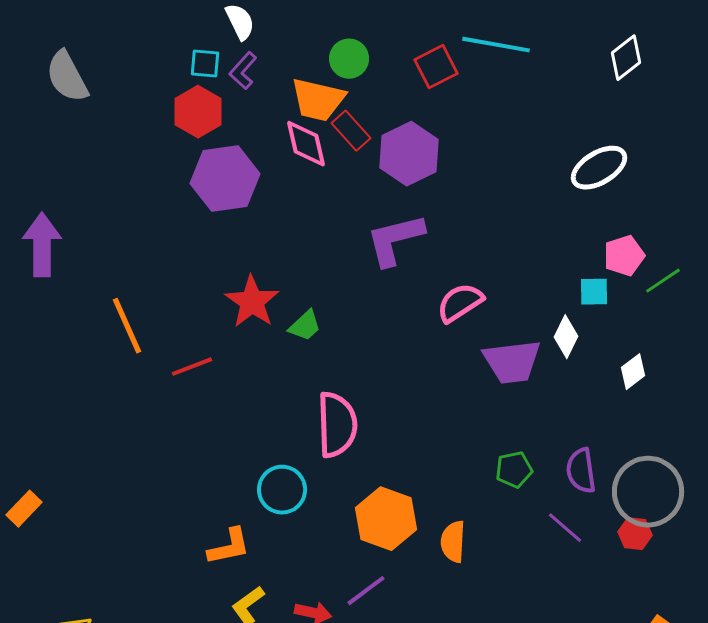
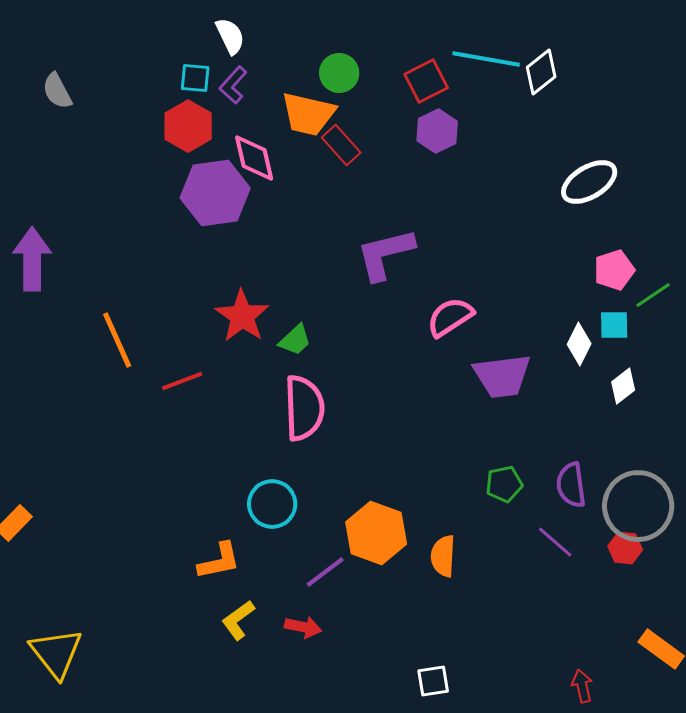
white diamond: (626, 58) -> (541, 72), moved
gray semicircle: (67, 77) -> (57, 91), size x0.7
pink diamond: (306, 144) -> (254, 158), moved
purple hexagon: (409, 154) -> (437, 131), moved, size x0.7
cyan square: (594, 292) -> (614, 325), moved
white diamond: (566, 337) -> (579, 344), moved
pink semicircle: (337, 425) -> (304, 408), moved
purple line: (366, 591) -> (325, 572), moved

